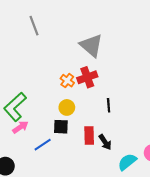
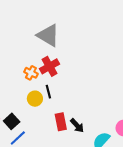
black line: (109, 105) -> (48, 92), moved
black square: (61, 127) -> (12, 121), moved, turned -35

